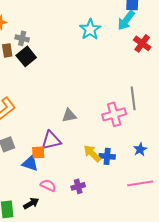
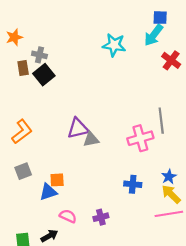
cyan star: (90, 29) -> (114, 45), turned -30
purple triangle: (51, 140) -> (78, 128), moved
yellow arrow: (92, 153) -> (171, 194), moved
blue triangle: (30, 163) -> (48, 192), turned -36

